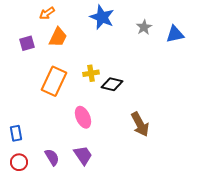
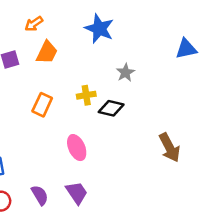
gray star: (144, 27) -> (125, 73), moved
orange rectangle: (54, 81) -> (42, 105), size x0.7
brown arrow: (140, 124) -> (169, 148), moved

